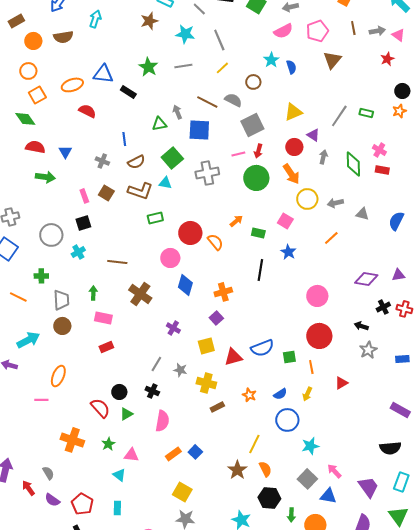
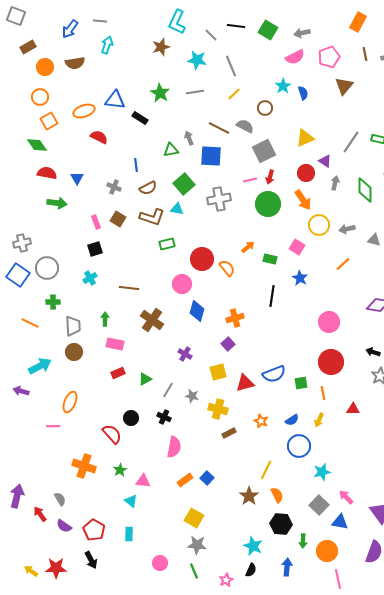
gray circle: (51, 235) -> (47, 268), moved
red triangle: (341, 383) -> (353, 409), turned 32
green triangle: (126, 414) -> (145, 379), moved

